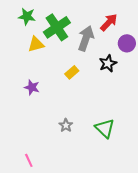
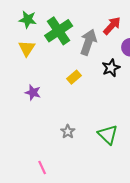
yellow triangle: (36, 44) -> (27, 48), moved, turned -42
pink line: (29, 160) -> (42, 167), moved

